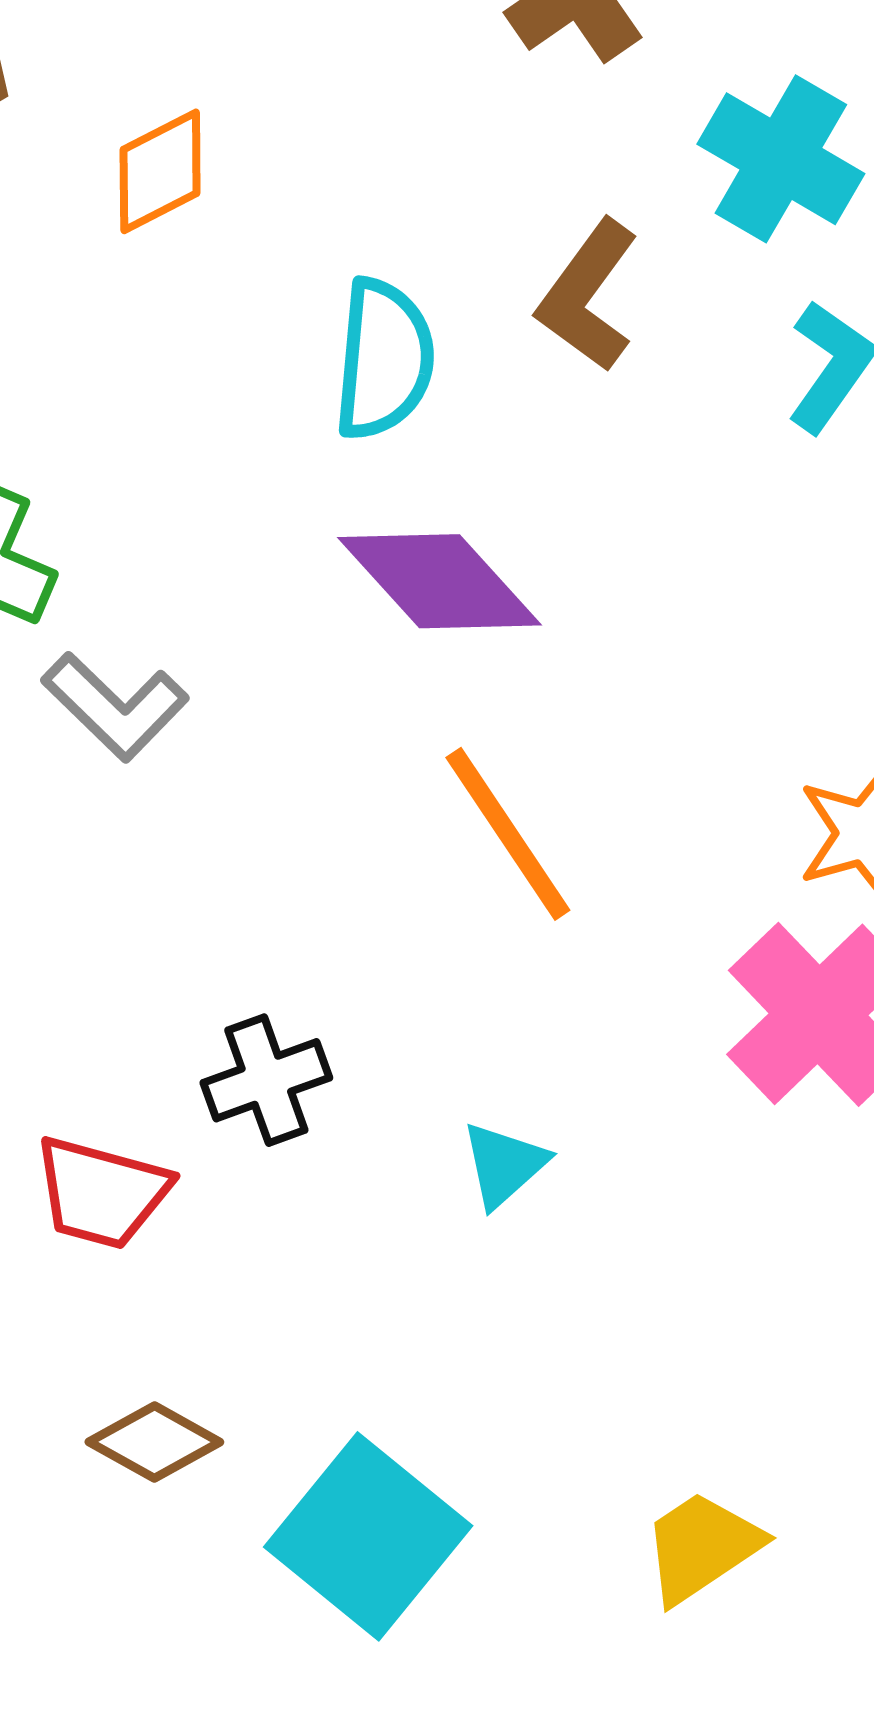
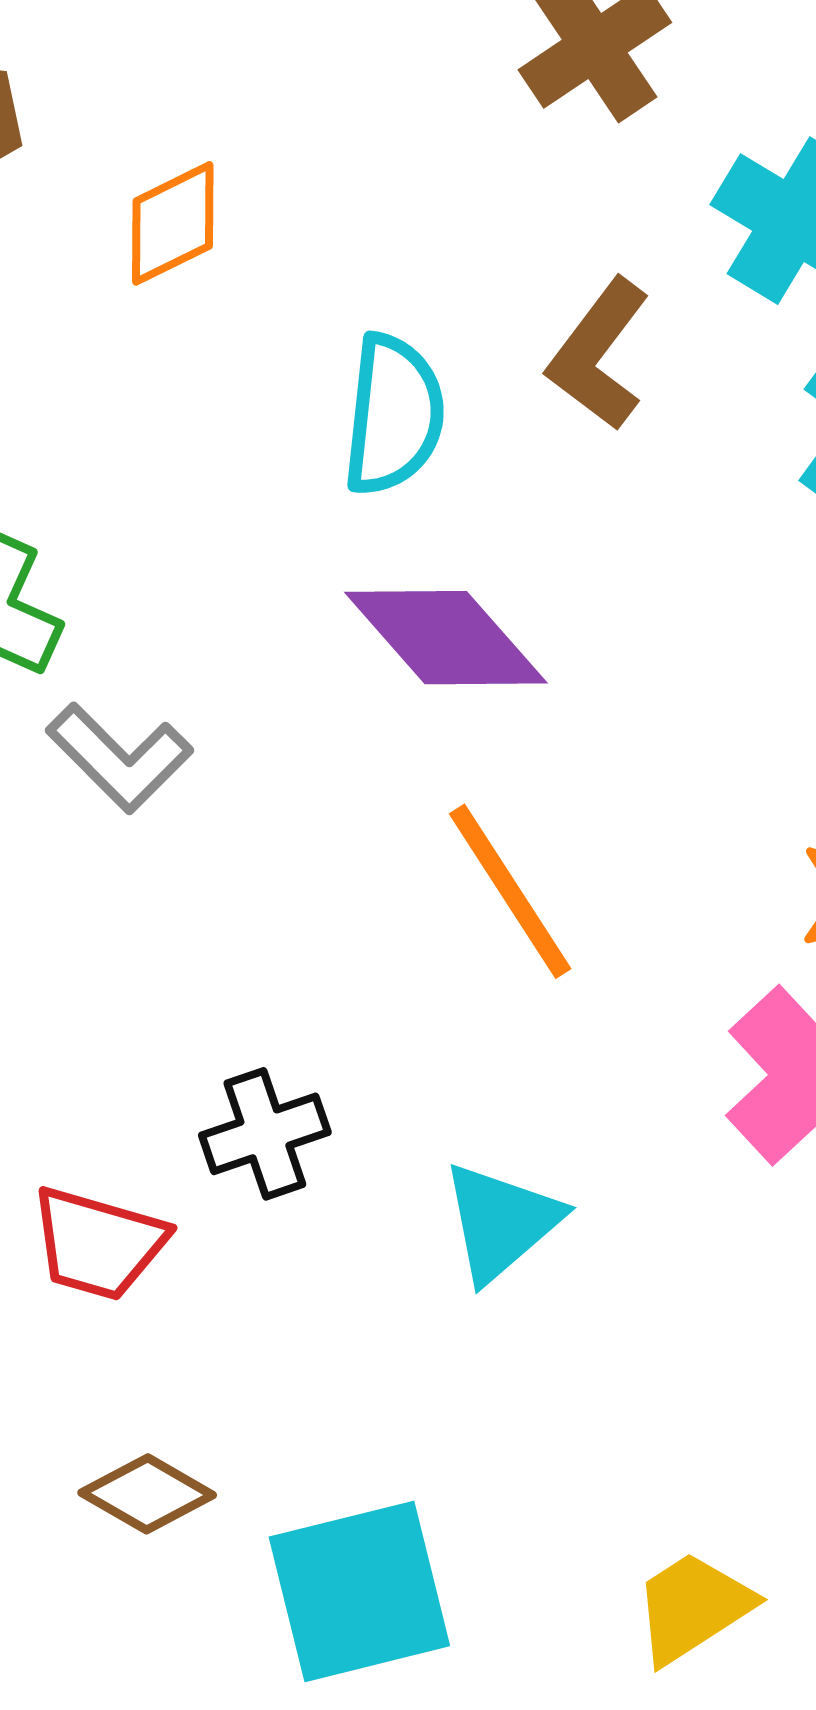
cyan triangle: (504, 1165) -> (501, 1222), size x1.4
cyan square: (368, 1536) -> (359, 1591), turned 36

